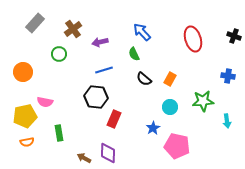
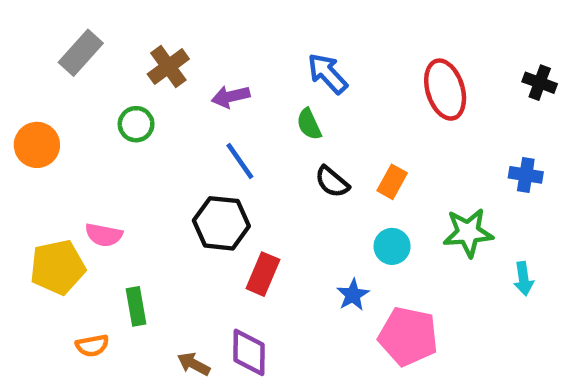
blue line: (104, 70) -> (240, 161), turned 72
orange circle: (23, 72) -> (37, 145), moved
orange semicircle: (27, 142) -> (92, 346), moved

